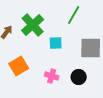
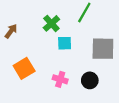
green cross: (33, 25) -> (51, 23), moved, size x0.7

